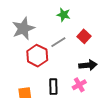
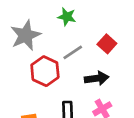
green star: (63, 15) -> (67, 17), moved
black arrow: (88, 65) -> (97, 78), moved

